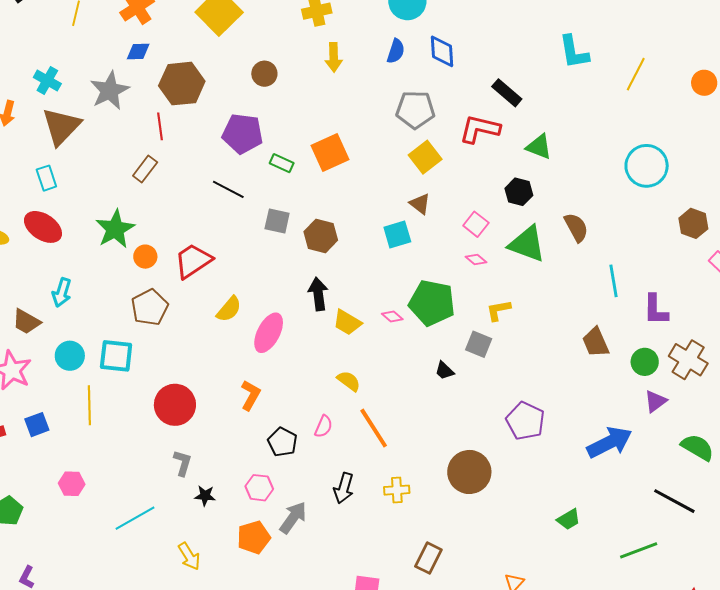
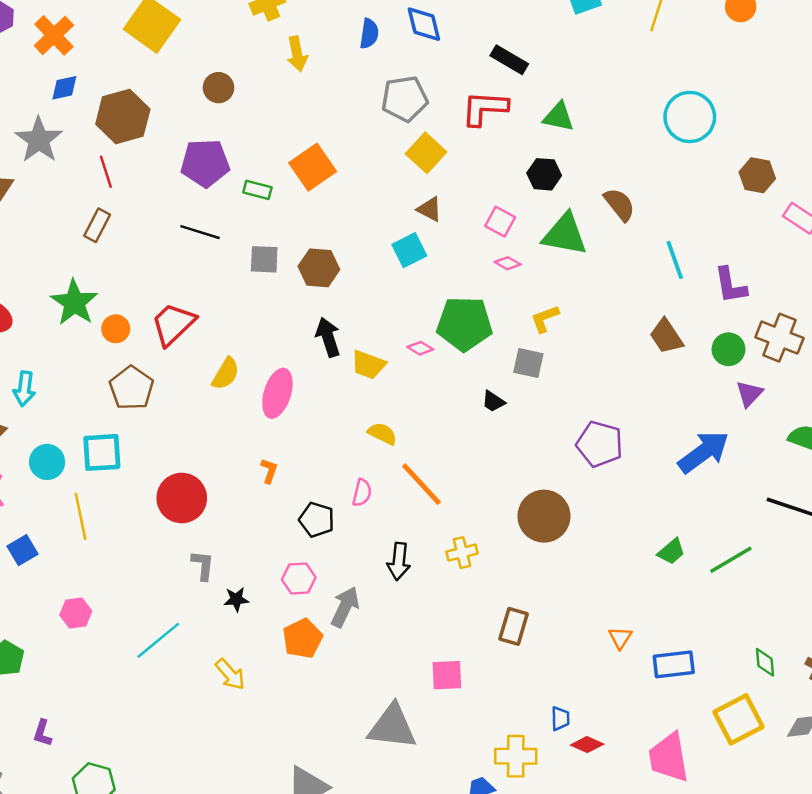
orange L-shape: (251, 395) -> (269, 471), size x0.7
green line: (639, 550) -> (731, 560), moved

